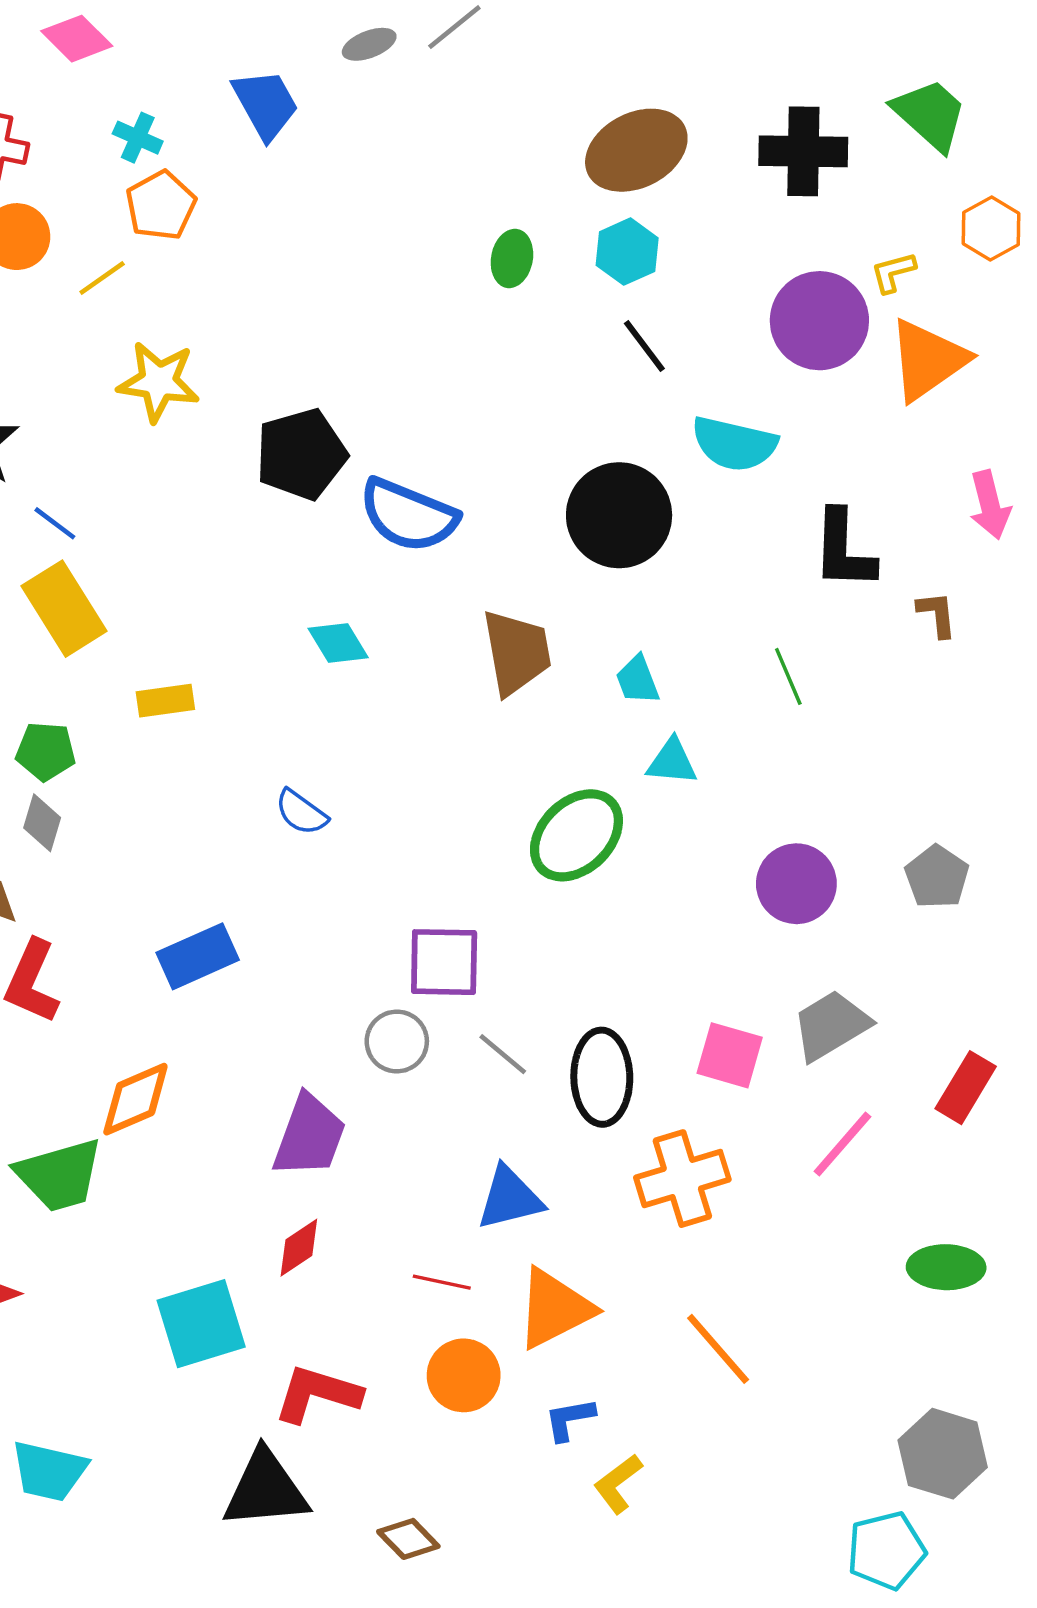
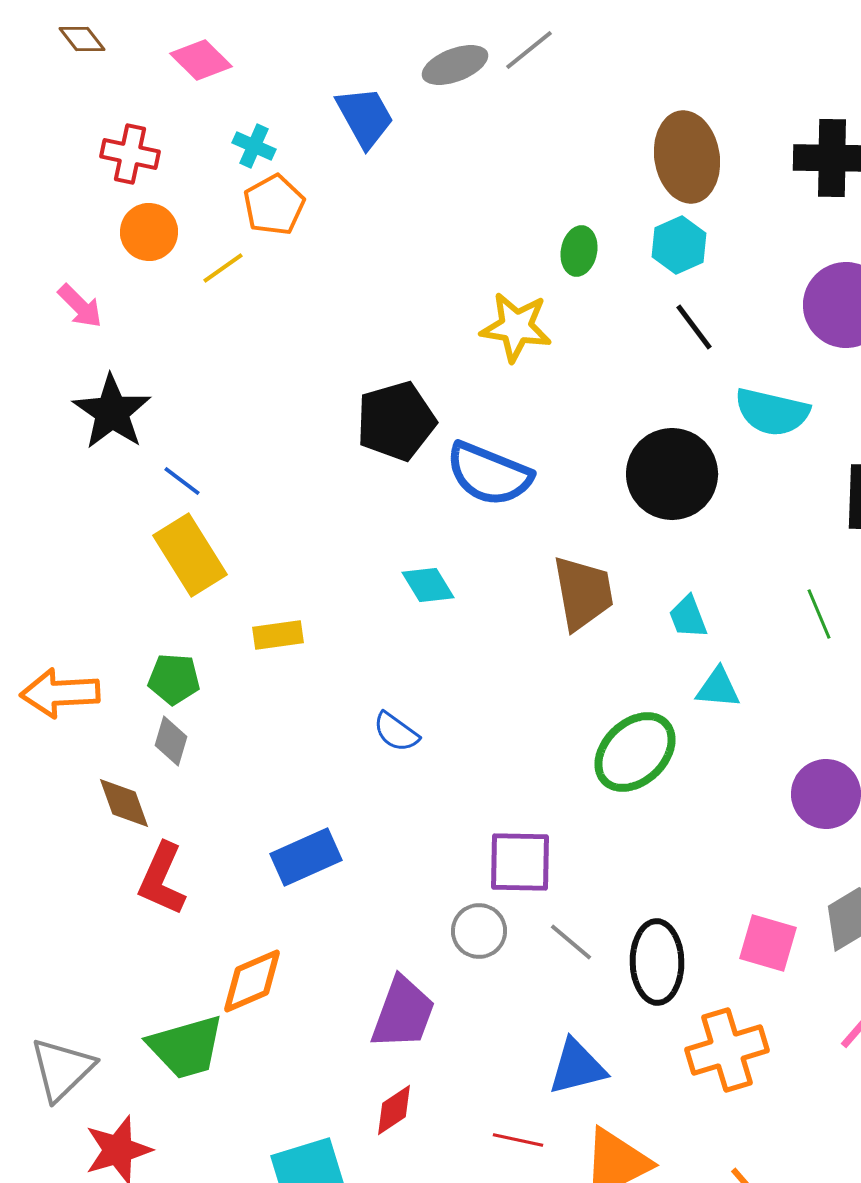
gray ellipse: (369, 44) -> (455, 65), size x1.4
brown ellipse: (636, 150) -> (687, 157), turned -72
yellow star: (158, 382) -> (516, 327), moved

